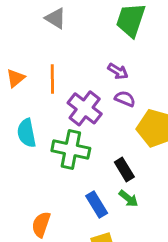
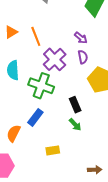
orange line: (52, 79) -> (36, 36), turned -30
purple semicircle: (125, 99) -> (83, 57), turned 48
blue rectangle: (97, 205) -> (35, 117), moved, turned 60

